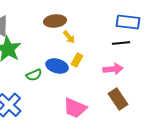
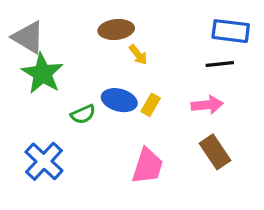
yellow rectangle: (77, 60) -> (151, 105), moved
pink trapezoid: (75, 108) -> (148, 166), turned -95

